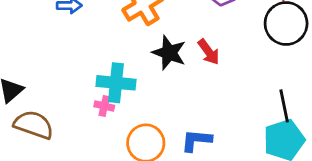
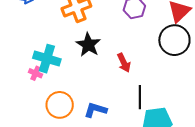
red arrow: (209, 52) -> (124, 63), moved
black line: (284, 106) -> (140, 97), moved

